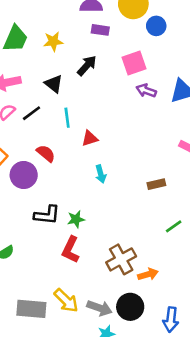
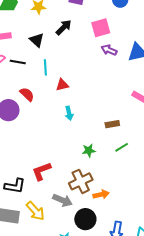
black line: (32, 113) -> (18, 62), turned 42
black L-shape: (47, 215) -> (15, 186), moved
green star: (76, 219) -> (89, 151), moved
green line: (174, 226) -> (122, 147), moved
red L-shape: (71, 250) -> (42, 171), turned 40
gray arrow: (99, 308) -> (62, 200), moved

